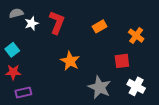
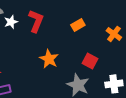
red square: (122, 61) -> (90, 61), moved, turned 35
white cross: (136, 86) -> (114, 84), turned -36

